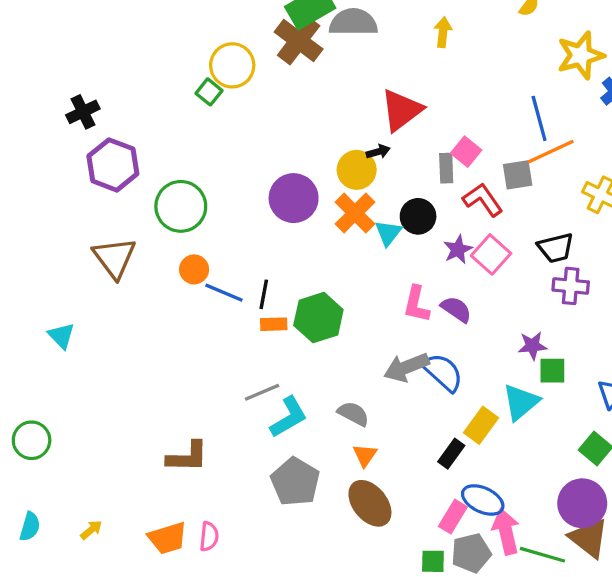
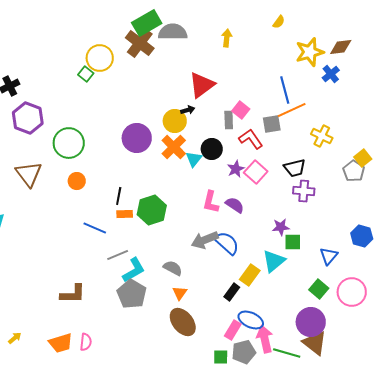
blue line: (224, 293) -> (95, 228), moved
gray pentagon: (295, 482) -> (132, 294), moved

